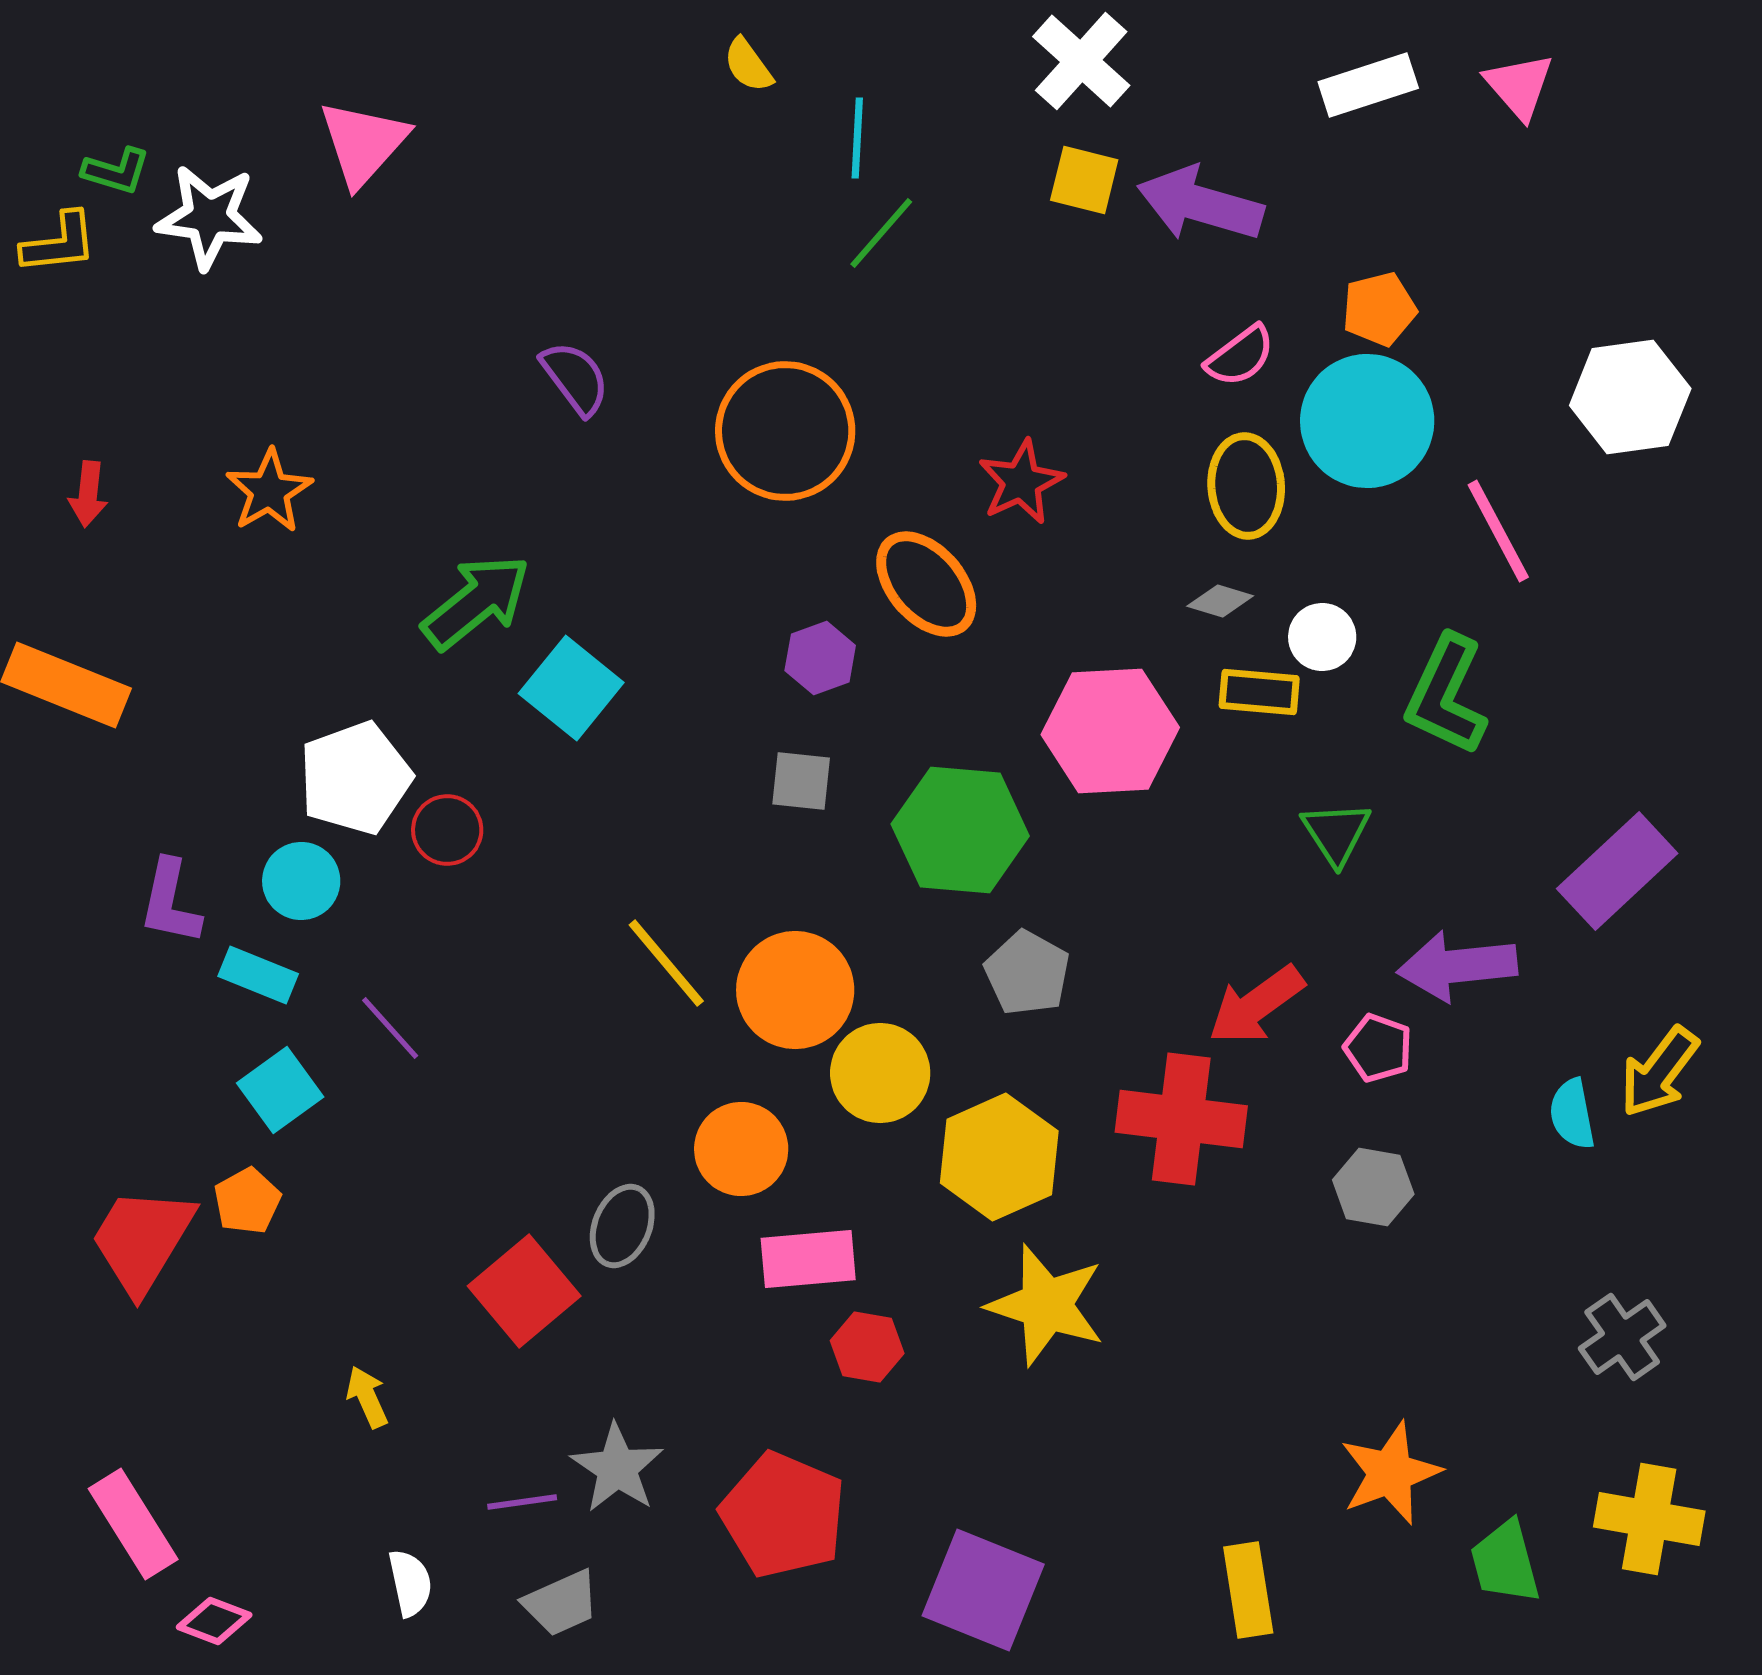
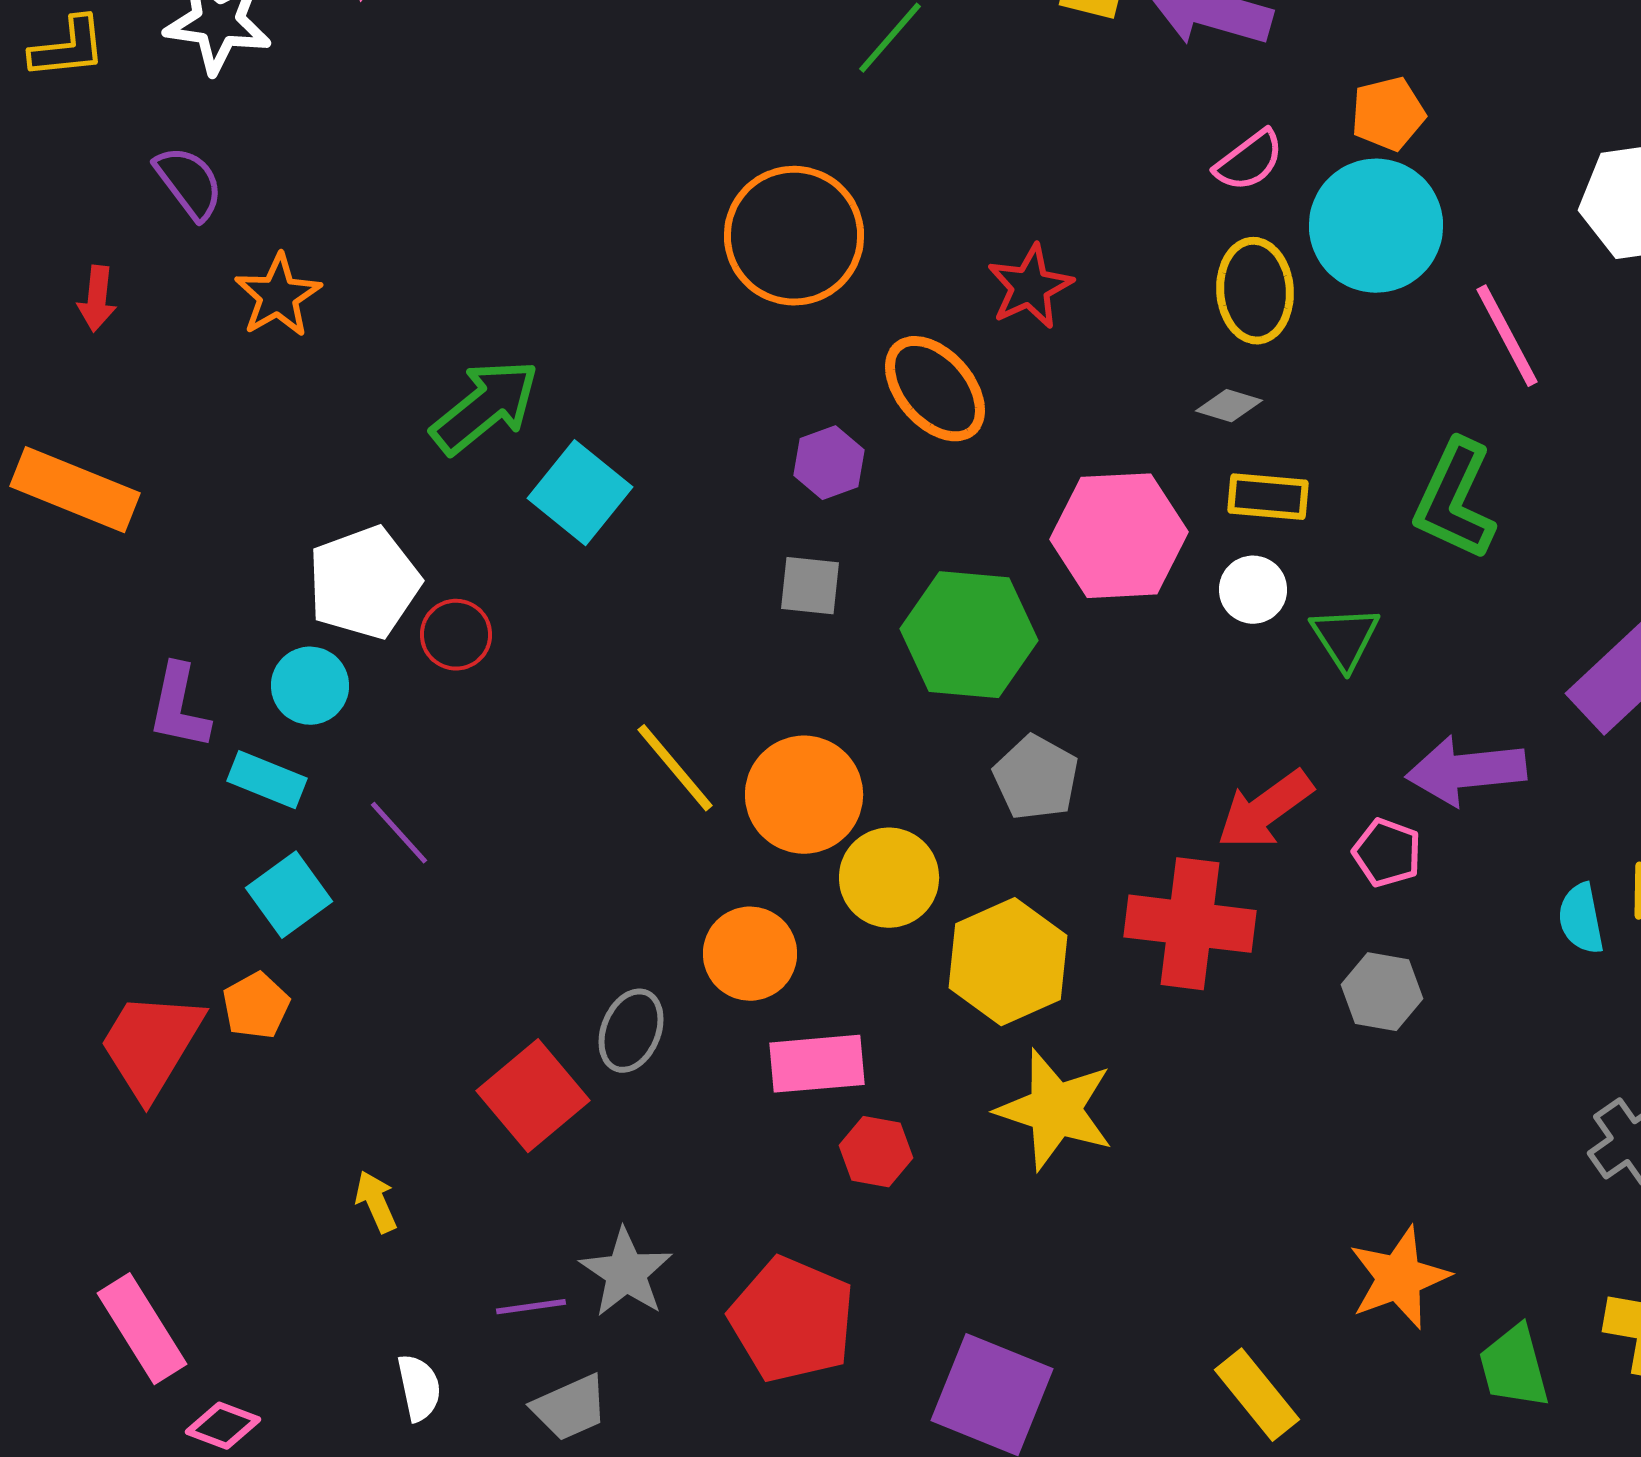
purple semicircle: (575, 378) -> (189, 183), moved
white circle: (1322, 637) -> (1253, 590), moved
yellow rectangle: (1248, 1590) -> (1257, 1395), turned -30

